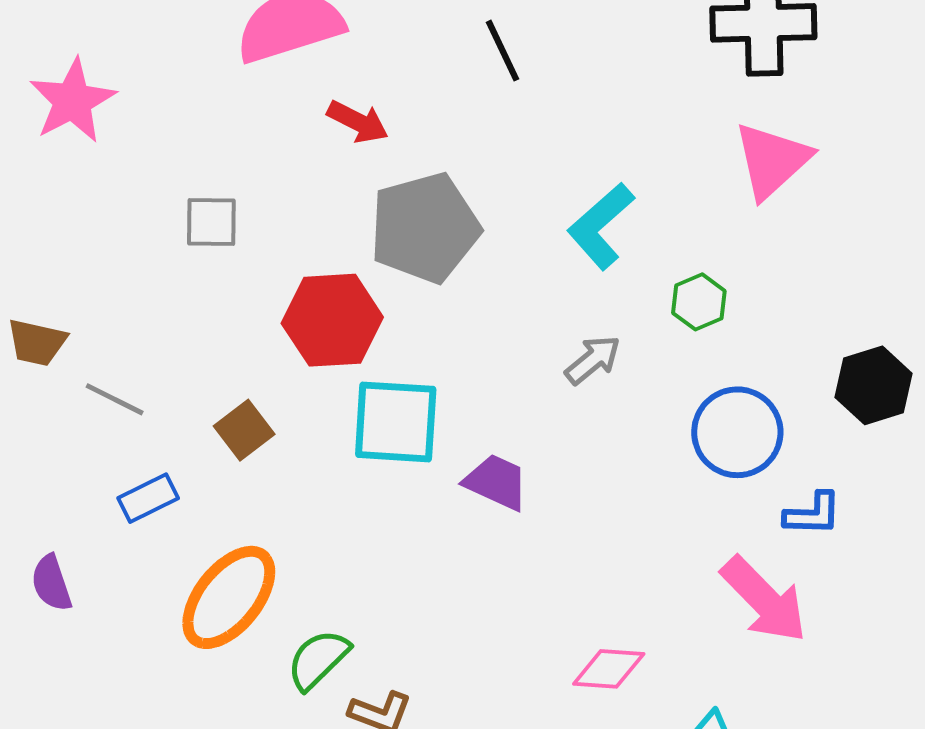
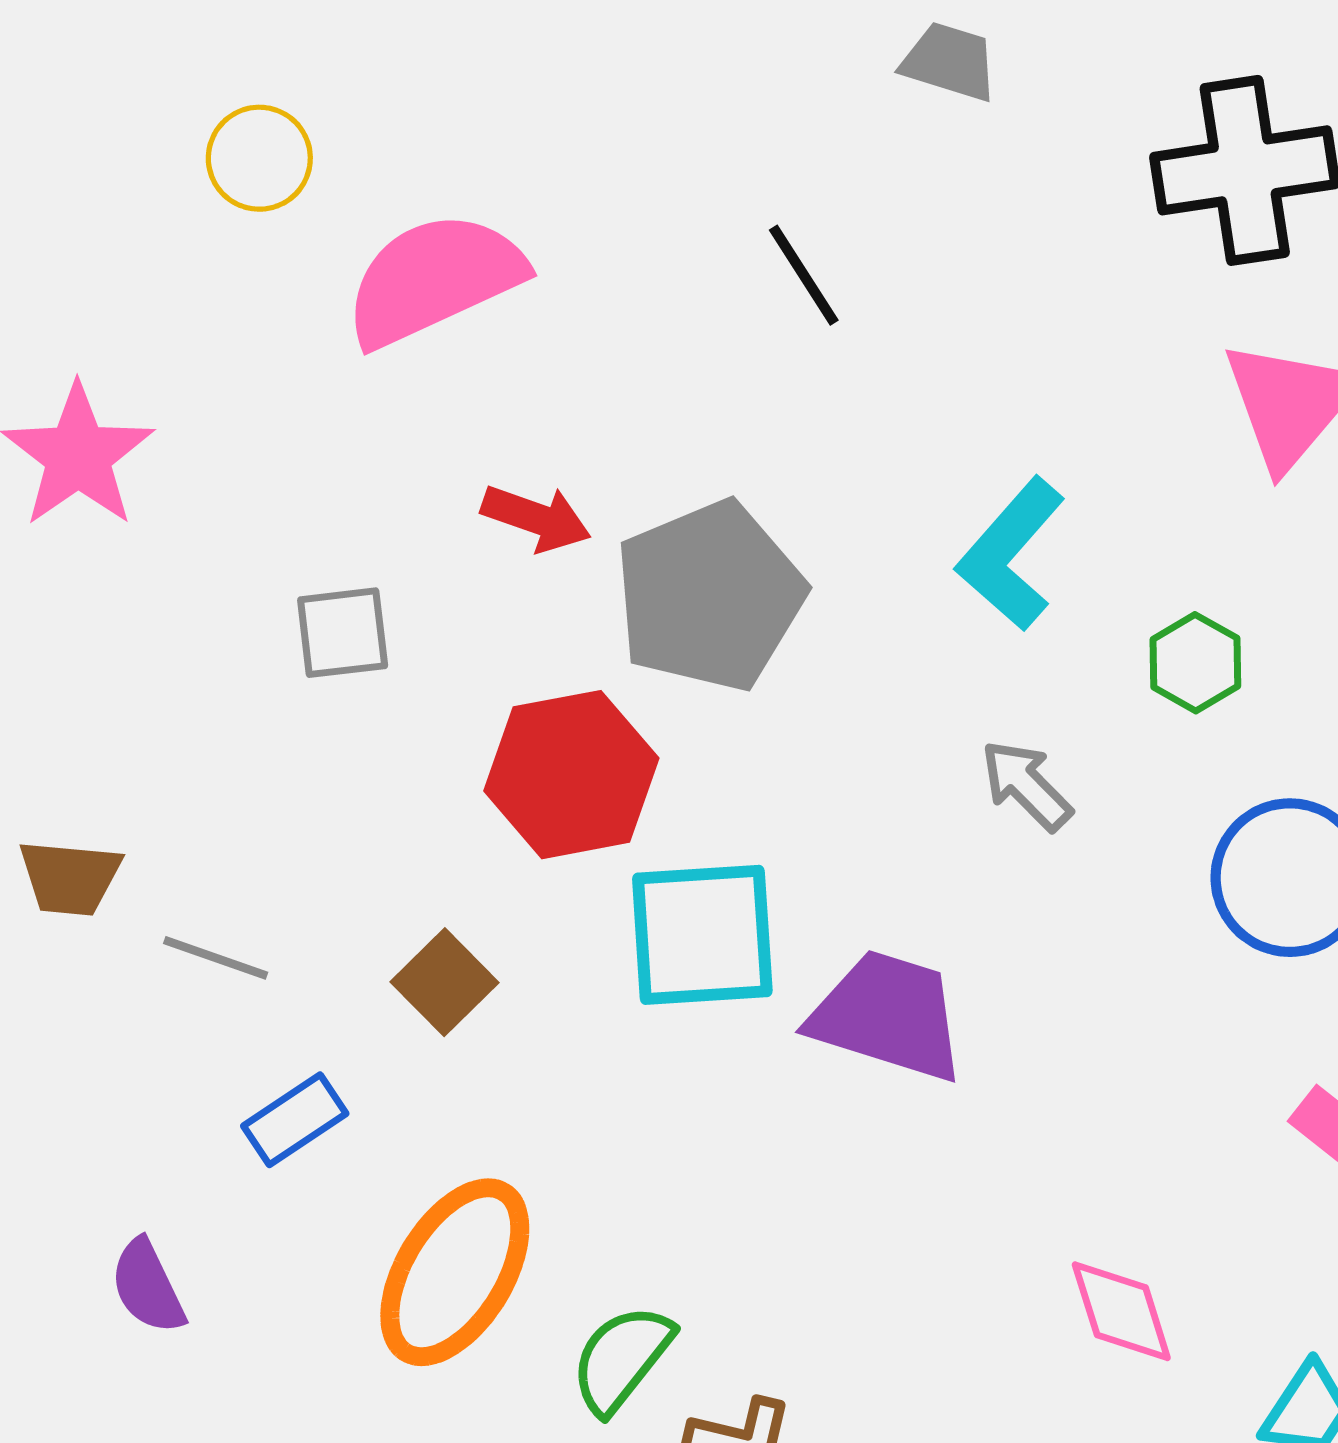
red arrow: (358, 122) -> (536, 518), moved
gray arrow: (593, 360) -> (1026, 785), turned -88
purple trapezoid: (496, 482) -> (888, 1016), size x1.4
pink diamond: (609, 669) -> (1121, 1311), turned 76

